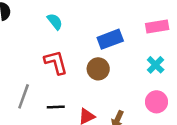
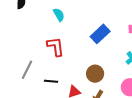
blue rectangle: (110, 39) -> (100, 34), turned -30
brown circle: (98, 69) -> (95, 74), moved

